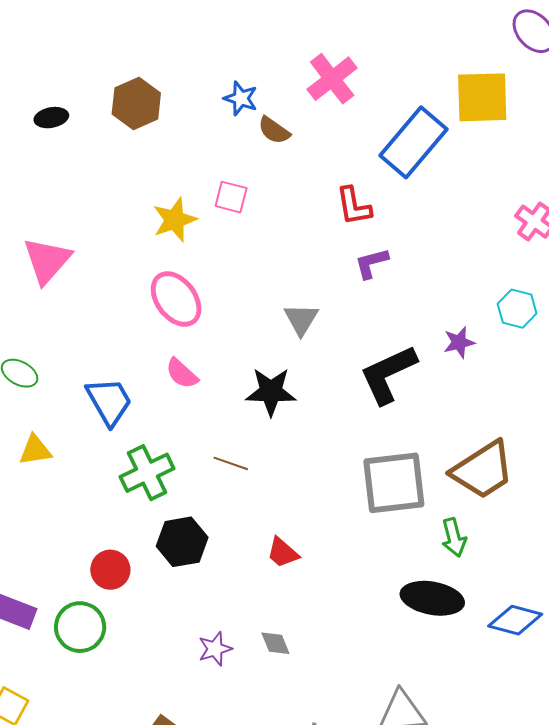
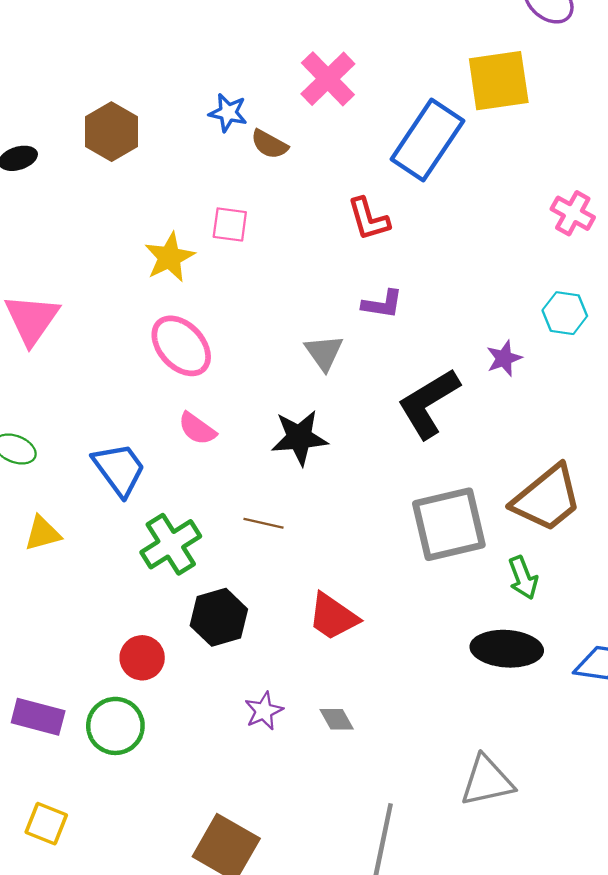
purple L-shape: (371, 263) -> (382, 304), moved, turned -150
red trapezoid: (283, 553) -> (333, 617), size x1.4
purple star: (215, 649) -> (264, 711), moved

